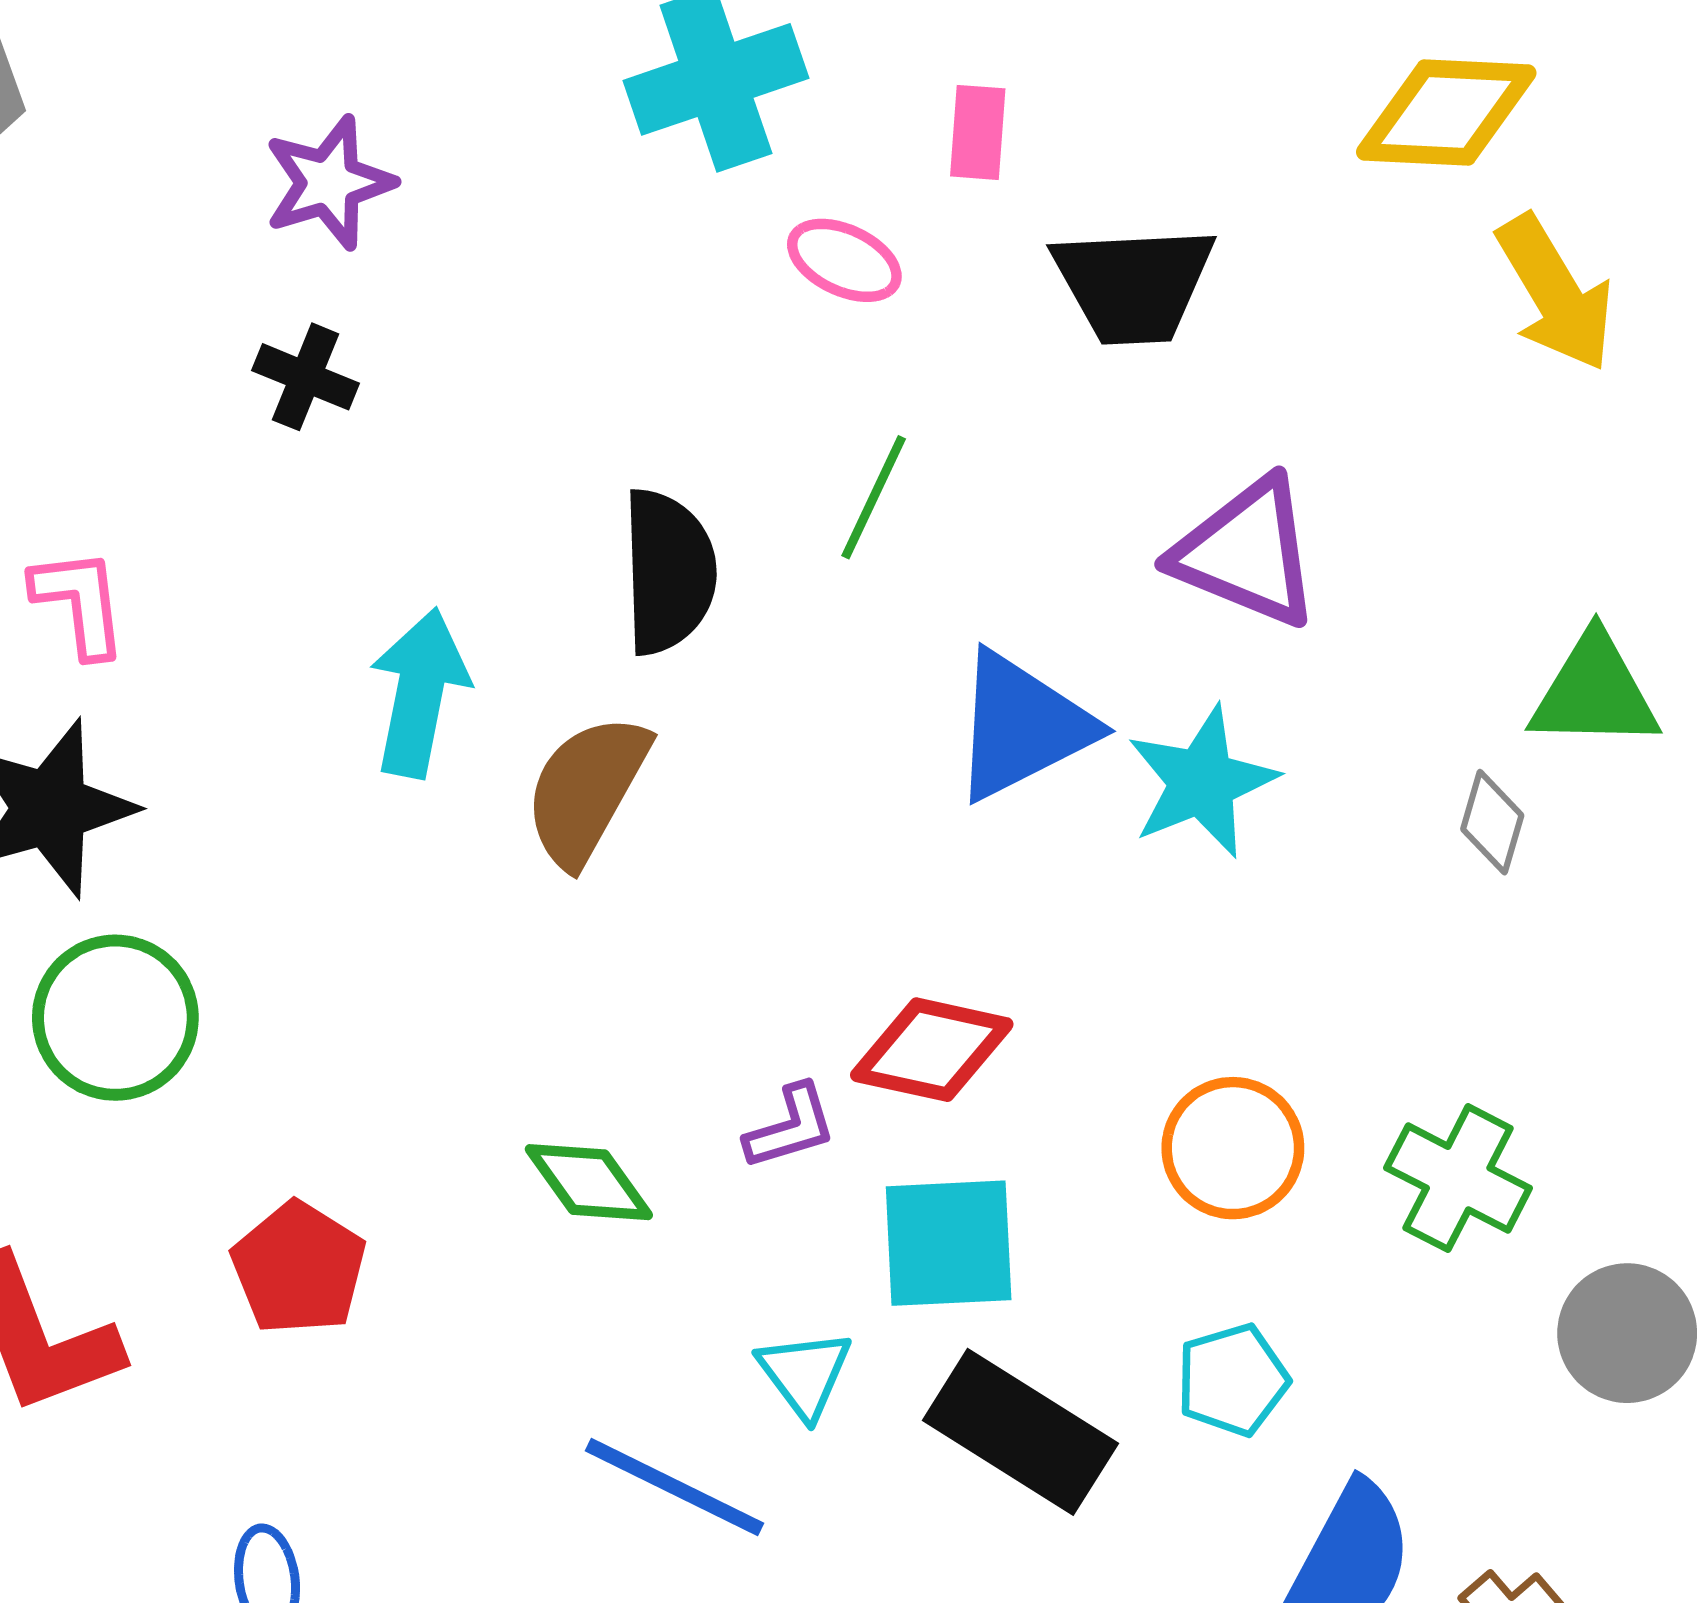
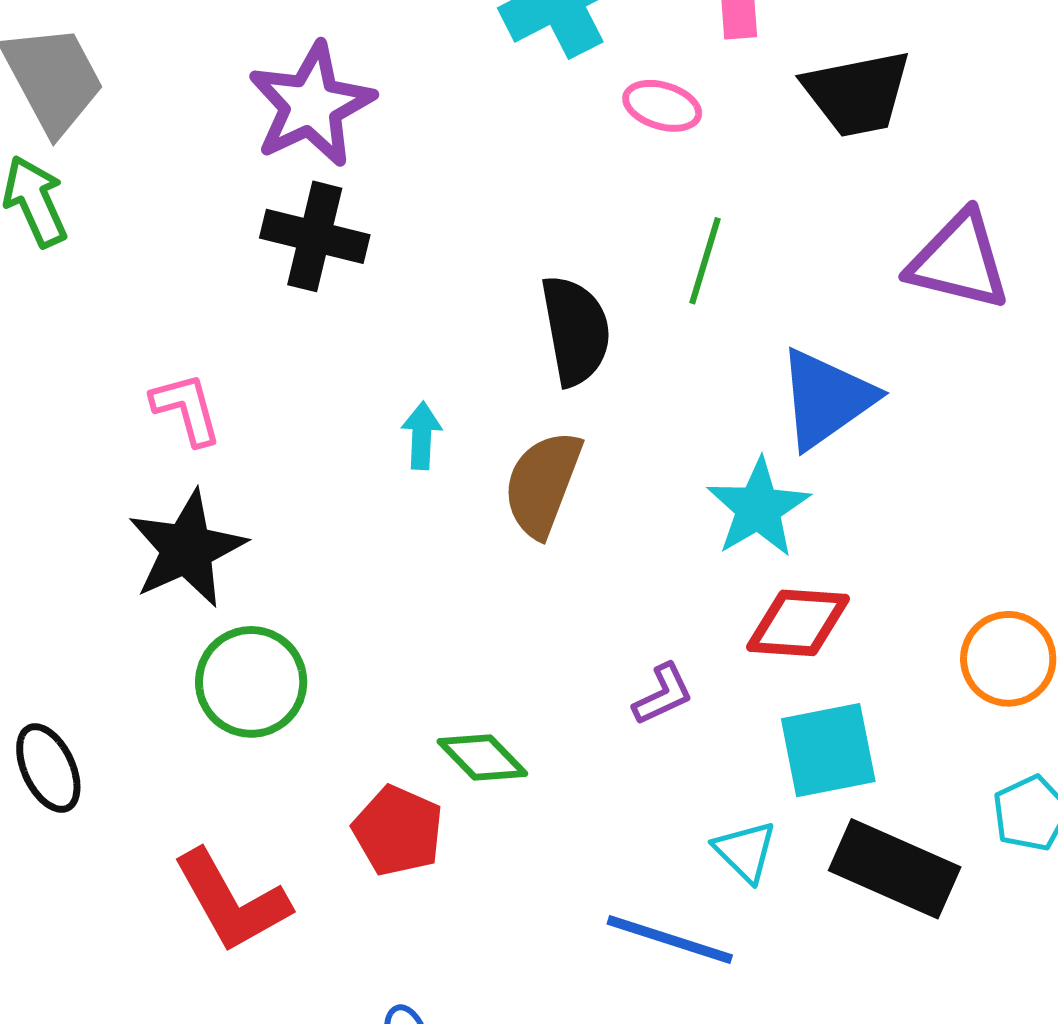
purple star: (329, 183) -> (311, 105), size x1.4
black cross: (306, 377) -> (315, 236), size x1.5
cyan arrow: (419, 693) -> (422, 436), size x0.6
cyan star: (1202, 782) -> (758, 508), moved
purple L-shape: (791, 1127) -> (663, 694), moved
green diamond: (589, 1182) -> (482, 758), moved

